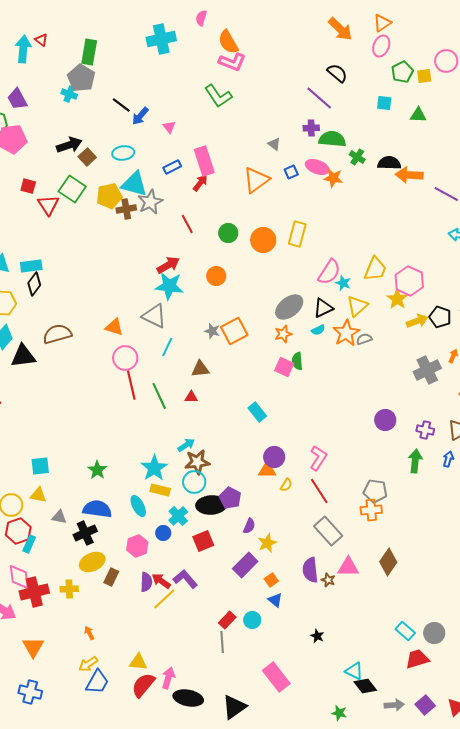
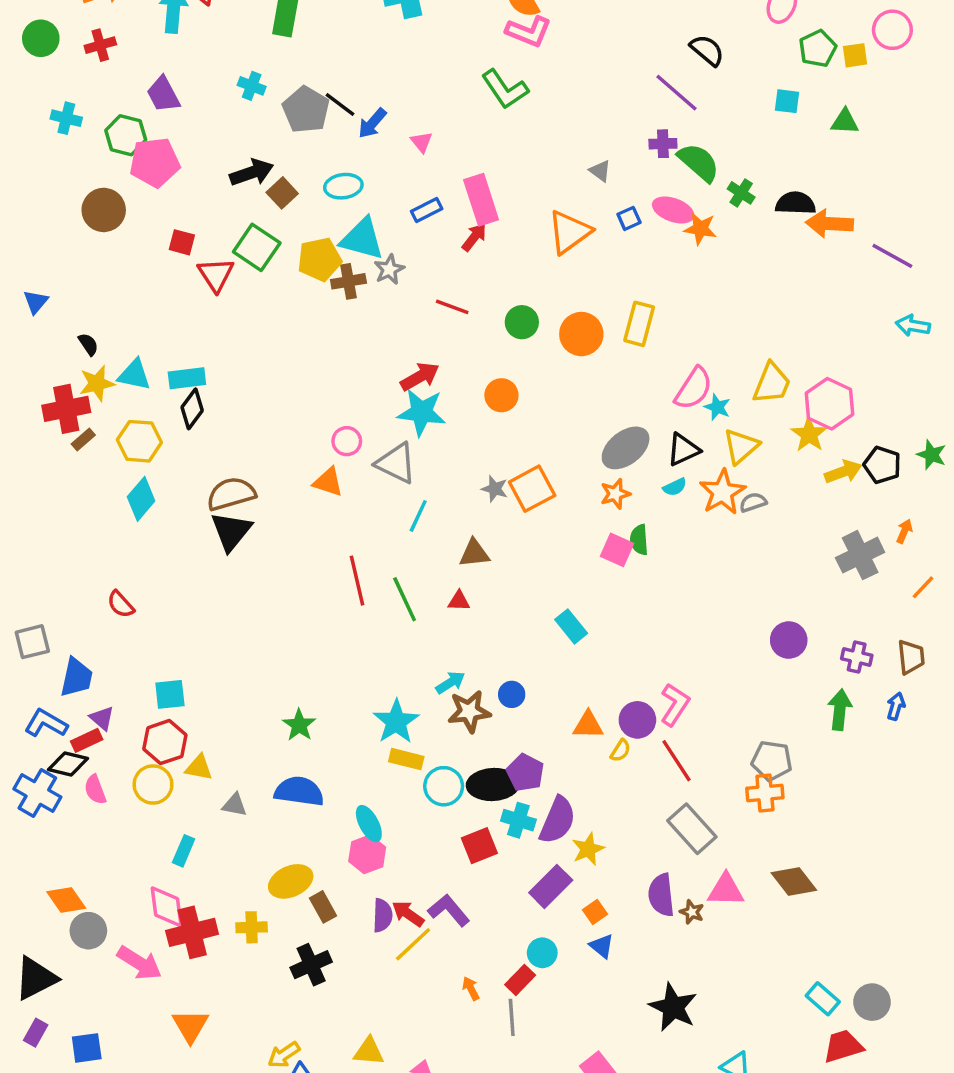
gray pentagon: (81, 78) -> (306, 110), moved
green semicircle: (332, 139) -> (699, 162), turned 36
gray star: (150, 202) -> (389, 269), size x0.7
red line: (187, 224) -> (452, 307), turned -42
black triangle: (23, 356) -> (231, 531), moved, turned -44
pink circle: (125, 358) -> (347, 441), moved, size x0.7
purple circle: (274, 457) -> (637, 720), moved
cyan square: (40, 466) -> (170, 694), moved
cyan circle: (194, 482) -> (444, 786), moved
cyan ellipse: (138, 506) -> (369, 824), moved
cyan cross: (178, 516) -> (518, 820), moved, turned -30
purple semicircle: (249, 526) -> (558, 820), size x1.8
red hexagon: (18, 531) -> (165, 742), moved
black cross: (85, 533) -> (311, 965), moved
blue circle: (163, 533) -> (512, 694), moved
brown diamond: (388, 562) -> (794, 881), turned -72
brown rectangle: (111, 577) -> (323, 907), turned -54
cyan circle: (252, 620) -> (542, 953), moved
orange arrow: (89, 633) -> (471, 988), moved
black star: (317, 636) -> (673, 1007), size x2.0

